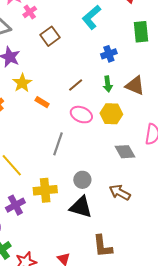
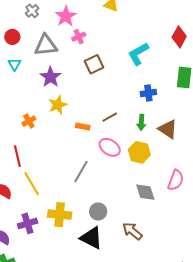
orange rectangle: (42, 102) -> (83, 126), moved, turned -32

